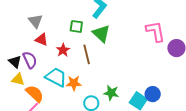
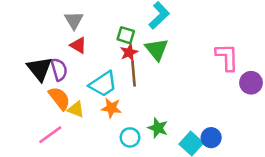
red star: (63, 50) -> (129, 52), moved
black triangle: (15, 62) -> (39, 69), size x1.5
cyan trapezoid: (56, 77) -> (103, 84), moved, turned 110
yellow triangle: (18, 79) -> (76, 109), moved
orange semicircle: (35, 94) -> (59, 98), moved

